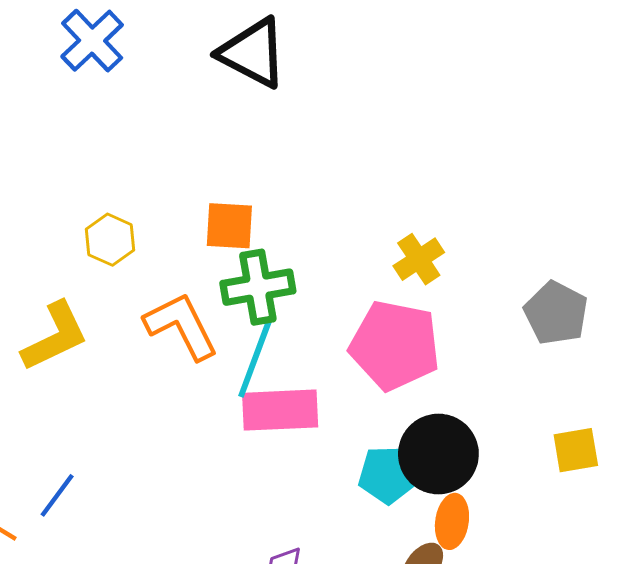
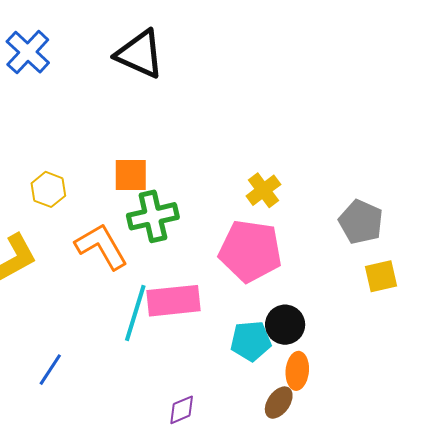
cyan line: (255, 358) -> (135, 313), moved
yellow square: (576, 450) -> (381, 276), moved
black circle: (438, 454) -> (285, 325), size x0.7
blue line: (57, 495) -> (50, 370), moved

